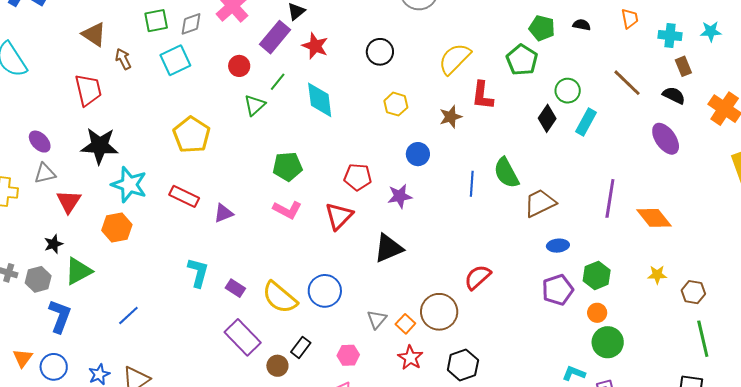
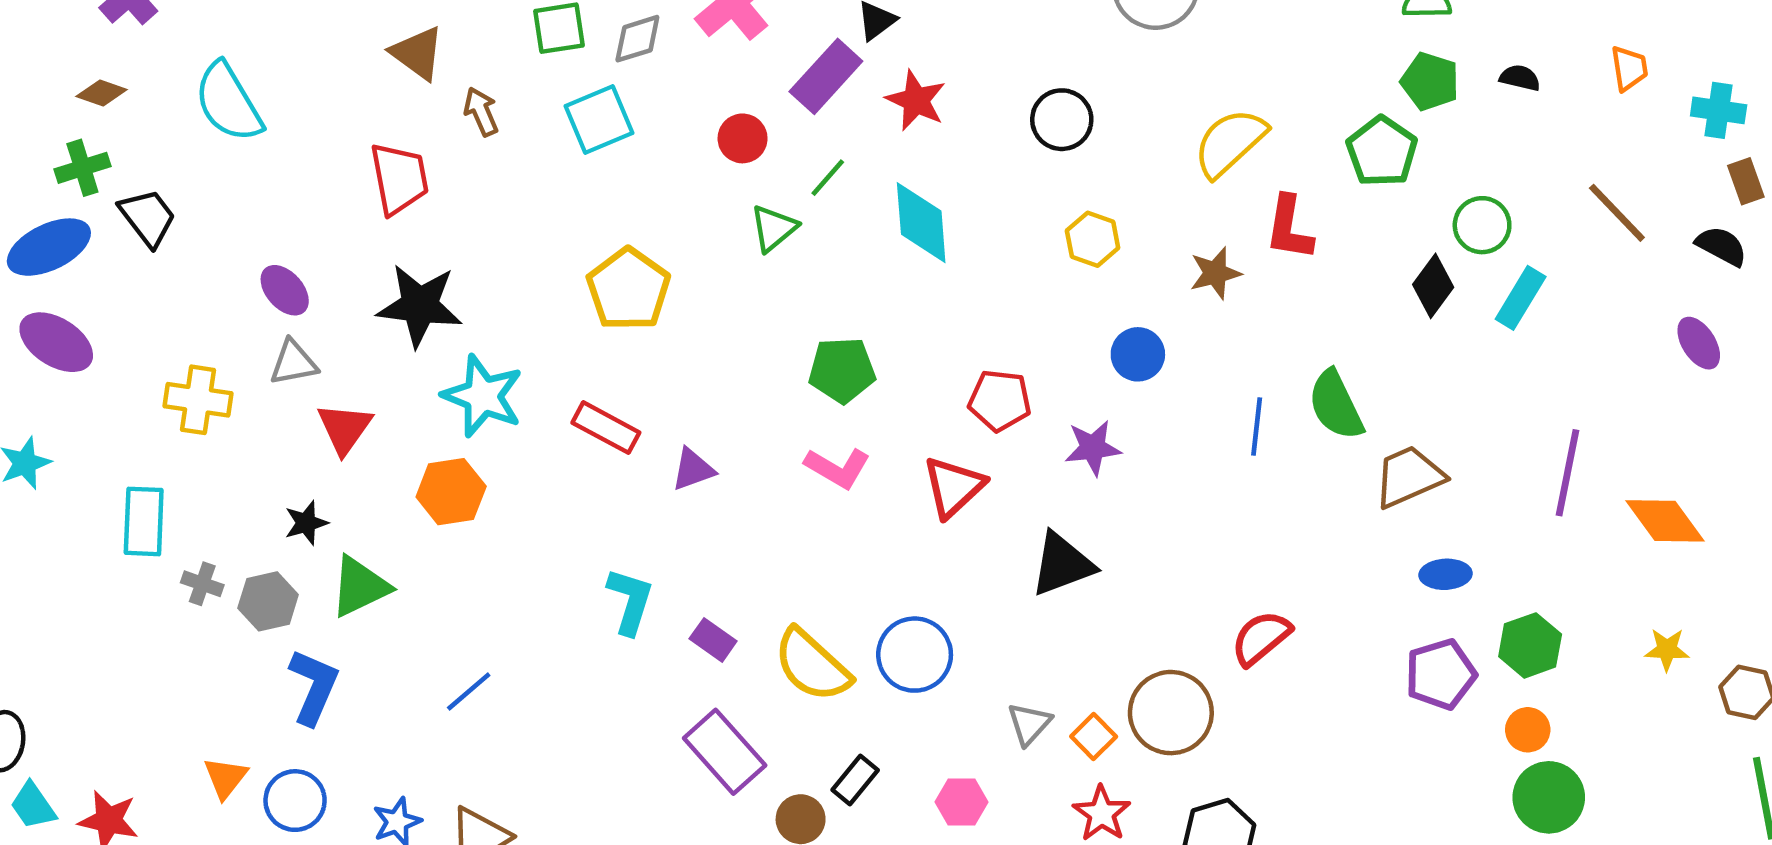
purple ellipse: (666, 139) -> (1699, 343), size x0.7

